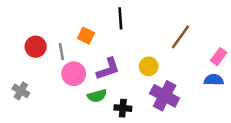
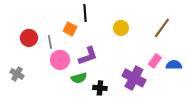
black line: (120, 18) -> (85, 13), moved
brown line: (181, 37) -> (162, 28), moved
pink rectangle: (219, 57) -> (155, 61), moved
yellow circle: (149, 66) -> (121, 28), moved

